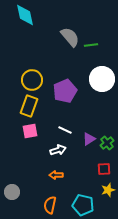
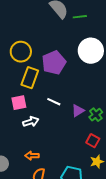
yellow rectangle: (29, 106) -> (30, 78), moved
white arrow: (58, 150) -> (31, 122), moved
red square: (104, 169) -> (93, 141), turned 32
orange arrow: (56, 175) -> (32, 156), moved

